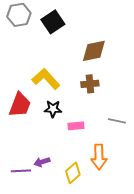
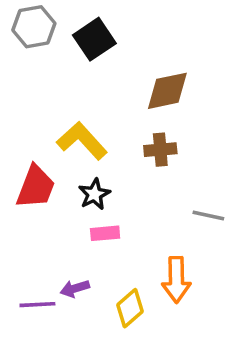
black star: (53, 109) -> (94, 194), turned -30
pink rectangle: (76, 126) -> (105, 233), moved

